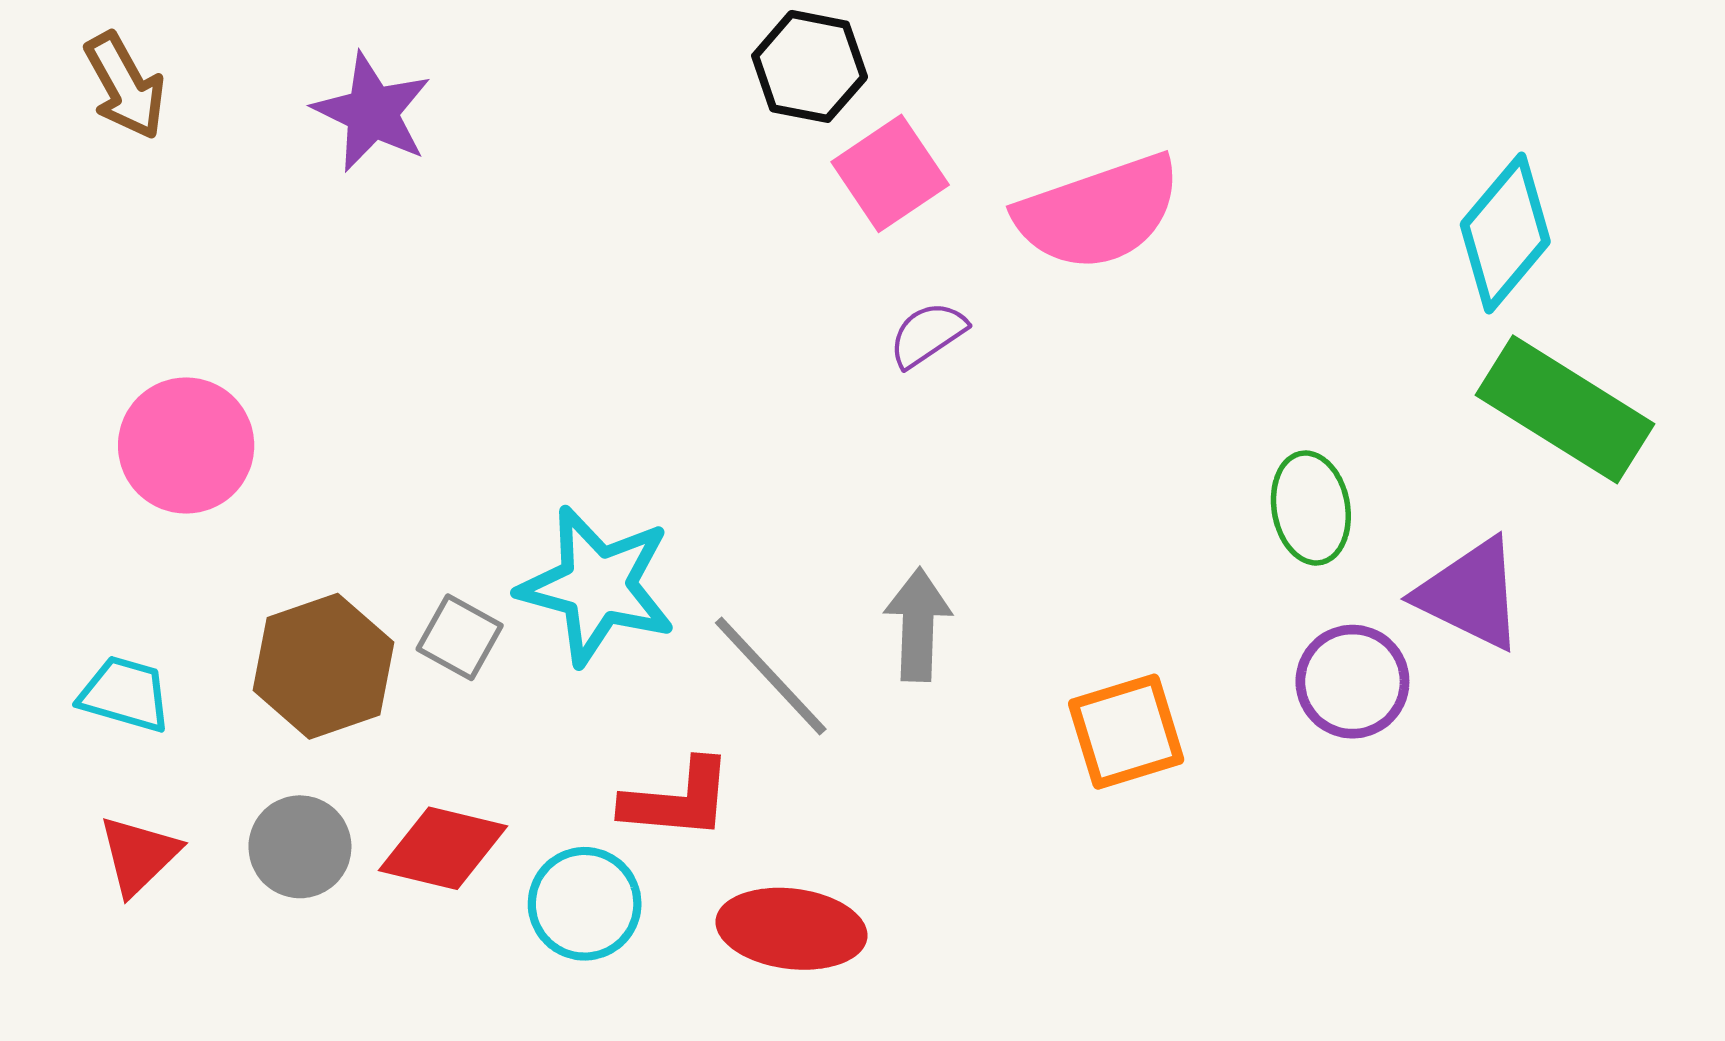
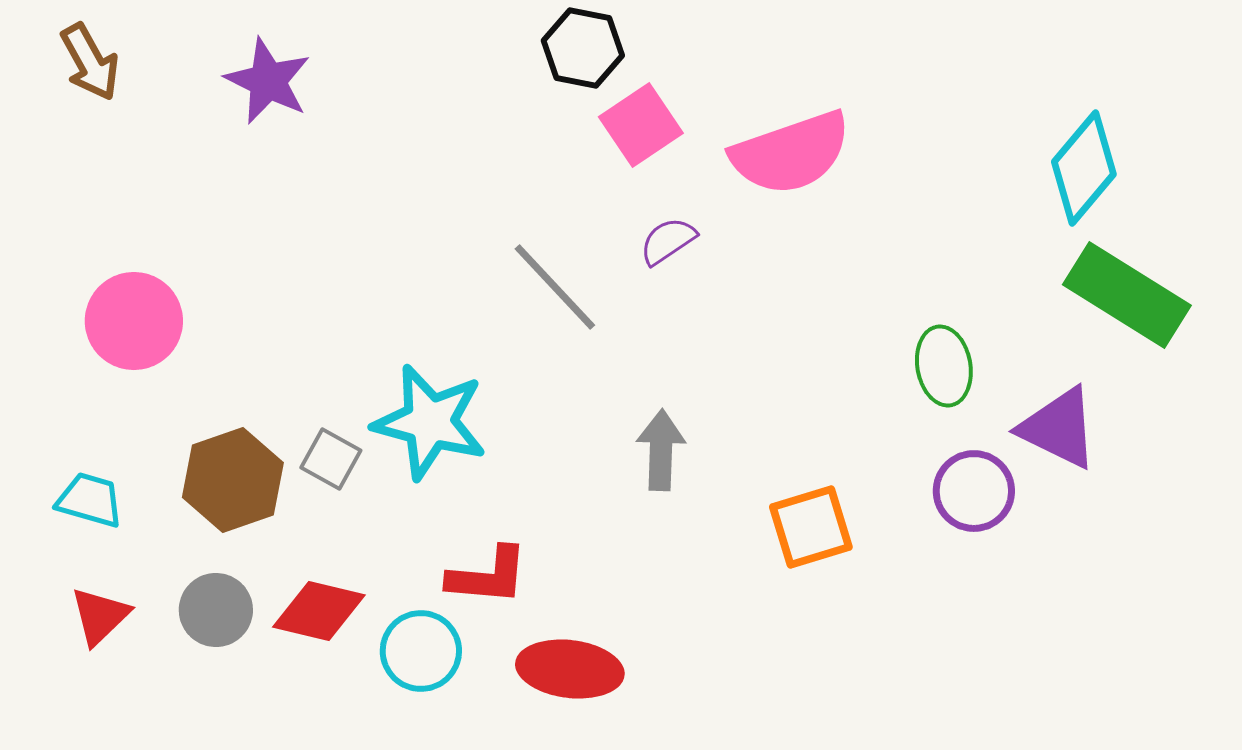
gray line: (771, 676) -> (555, 287), moved

